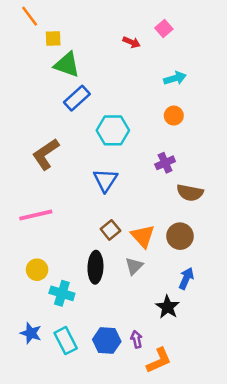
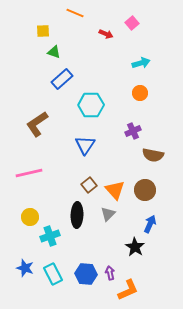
orange line: (30, 16) -> (75, 13), moved, turned -30
green triangle: (67, 65) -> (54, 52), size x0.6
cyan cross: (62, 293) -> (50, 236), turned -36

